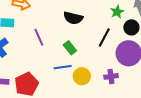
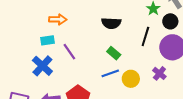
purple line: (39, 37) -> (69, 52), moved
purple cross: (111, 76) -> (159, 73), turned -32

